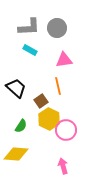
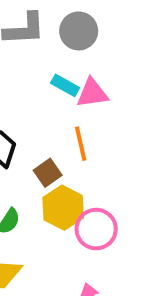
cyan rectangle: (30, 50) -> (65, 85), moved

